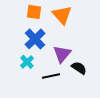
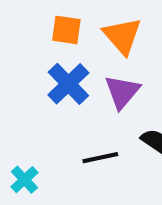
purple triangle: (62, 54) -> (122, 92), moved
cyan cross: (27, 62) -> (24, 180), moved

